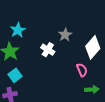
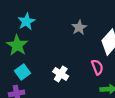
white cross: (48, 50) -> (61, 74), moved

